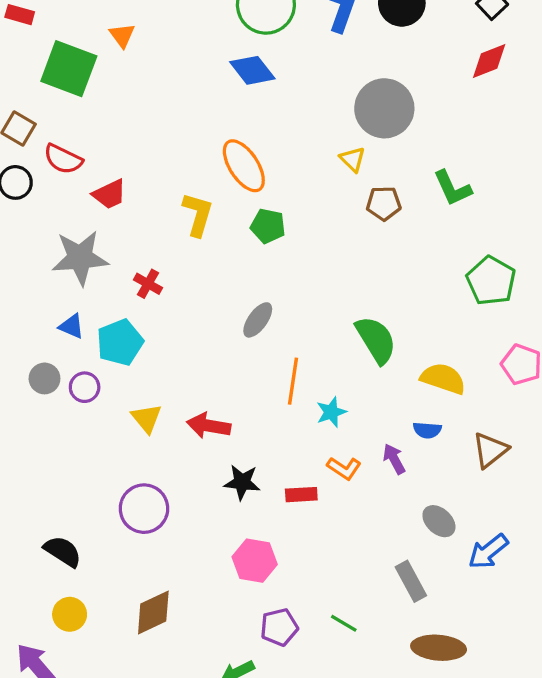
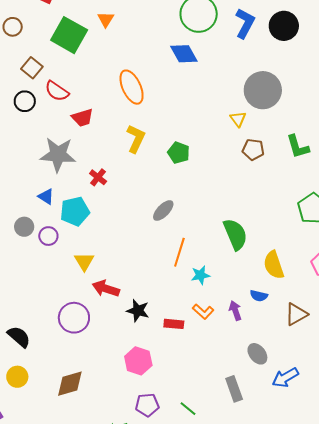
orange ellipse: (244, 166) -> (132, 87), moved
yellow semicircle: (443, 379) -> (274, 265), turned -136
red arrow: (209, 426) -> (106, 289), moved

